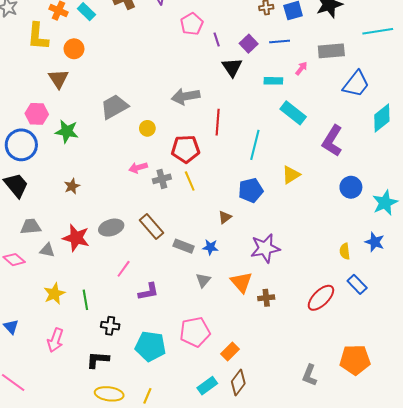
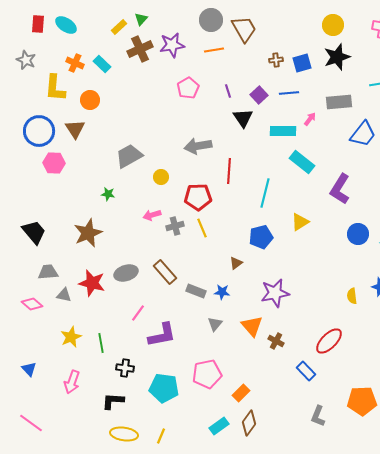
pink pentagon: (192, 24) -> (188, 88), moved
cyan rectangle: (273, 81) -> (283, 131), size x1.4
green star: (67, 131) -> (108, 194), moved, size x0.6
blue circle: (21, 145) -> (39, 131), moved
brown star: (72, 186) -> (88, 233), size x1.8
blue rectangle: (357, 284) -> (306, 371), moved
purple L-shape: (148, 292) -> (162, 335), size x1.4
brown cross: (266, 298) -> (276, 341), turned 35

